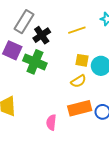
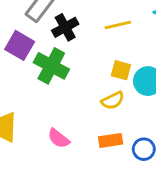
orange rectangle: (80, 108) -> (111, 140), size x0.7
pink semicircle: (51, 122) -> (59, 138), moved, turned -63

